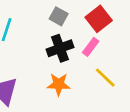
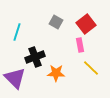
pink rectangle: (91, 47) -> (80, 45), turned -48
black cross: (60, 48) -> (35, 57), moved

